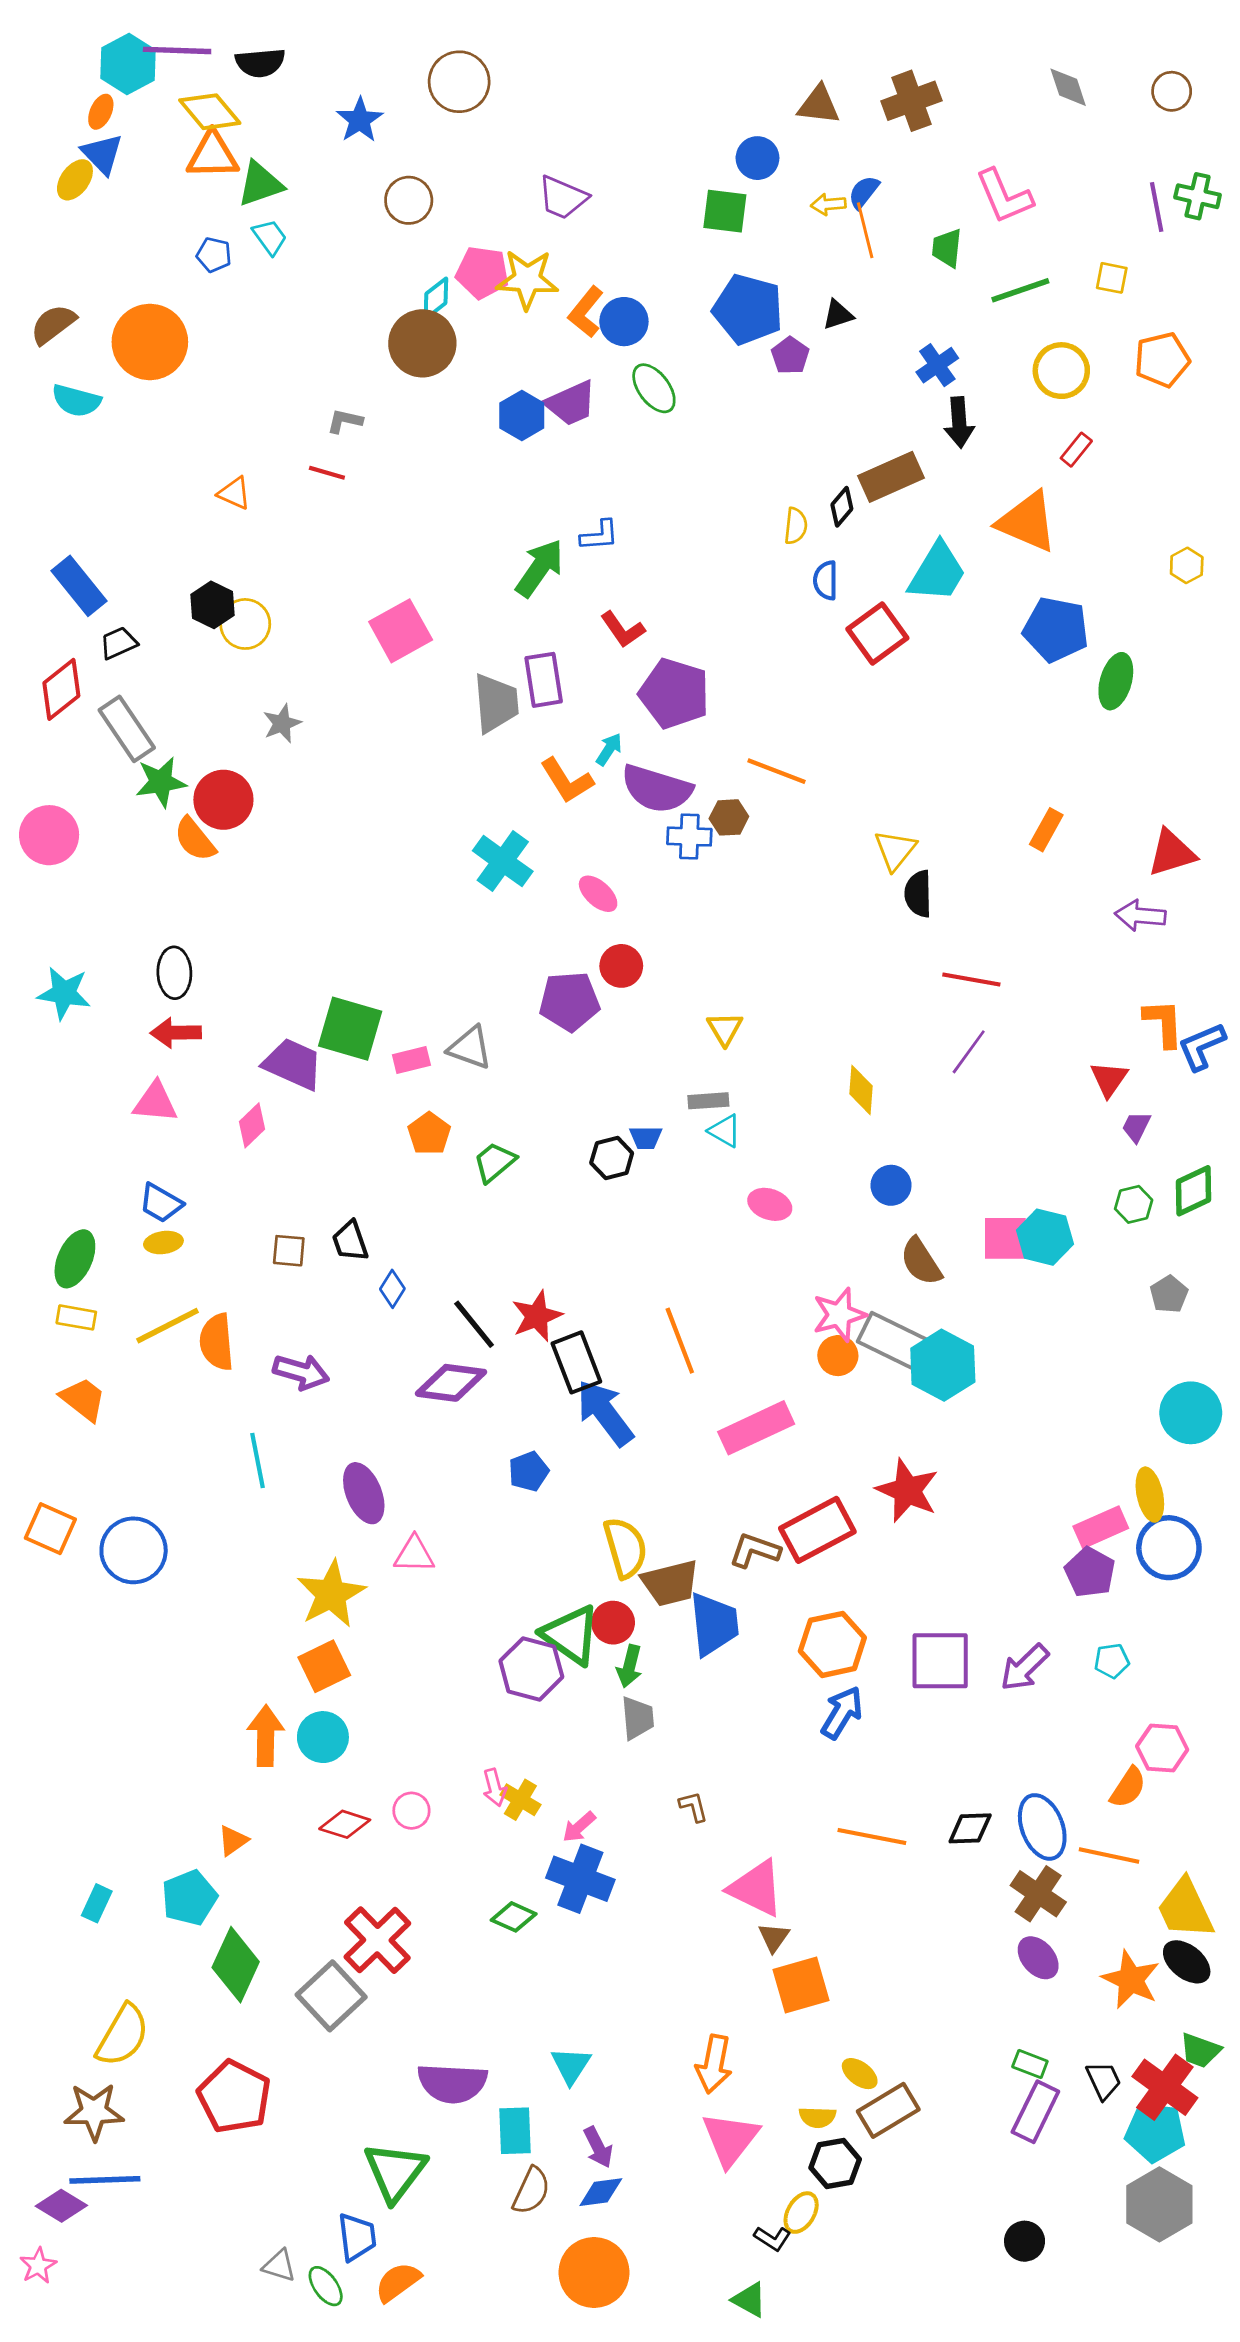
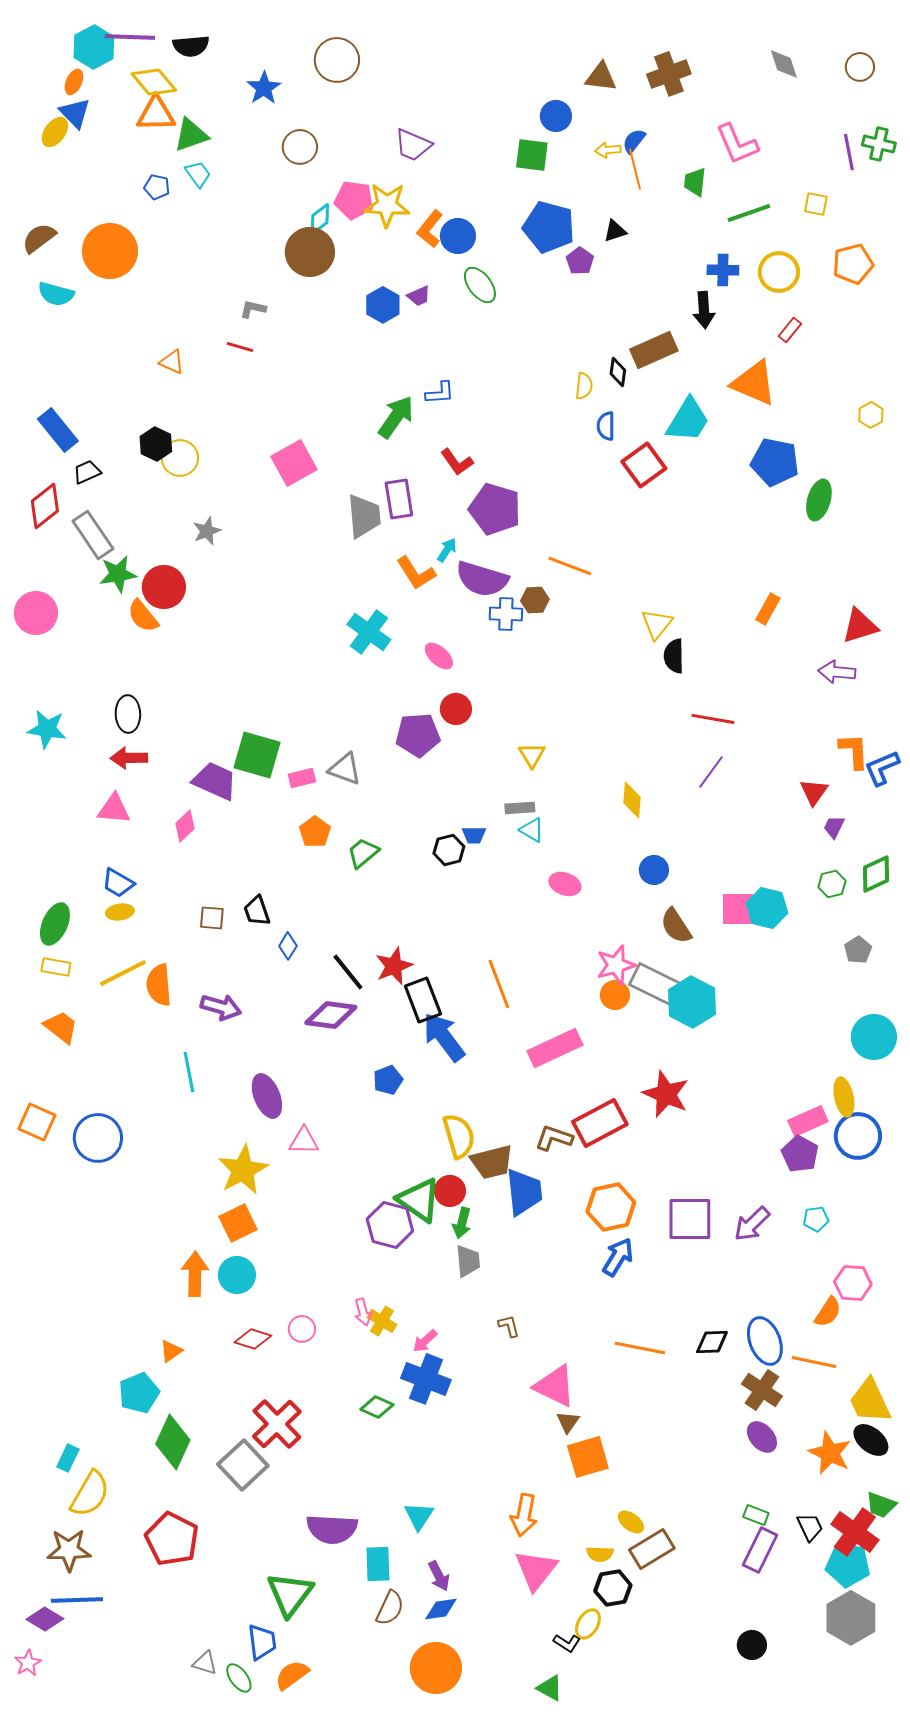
blue cross: (937, 365) -> (723, 270), moved, turned 36
purple trapezoid: (571, 403) -> (419, 296), size x0.6
black diamond: (842, 507) -> (618, 372), turned -32
cyan rectangle: (97, 1903) -> (68, 1458), moved

